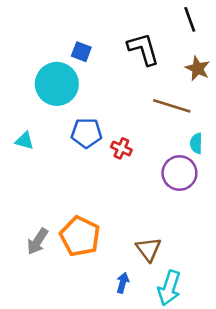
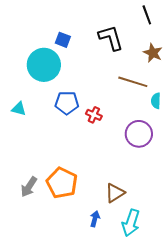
cyan semicircle: (196, 143) -> (156, 101), moved
brown triangle: (148, 249) -> (115, 193), turned 35

